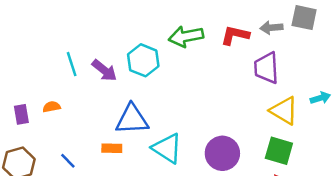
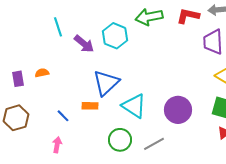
cyan line: (72, 64) -> (58, 27), moved
blue triangle: (132, 119) -> (106, 83), turned -40
blue line: (68, 161) -> (63, 116), moved

